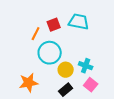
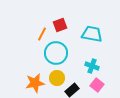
cyan trapezoid: (79, 22) -> (92, 34), moved
yellow circle: (66, 70) -> (57, 78), moved

